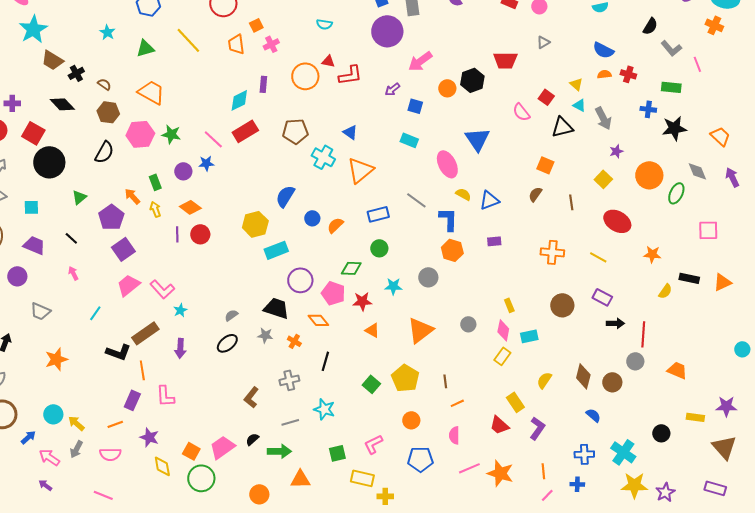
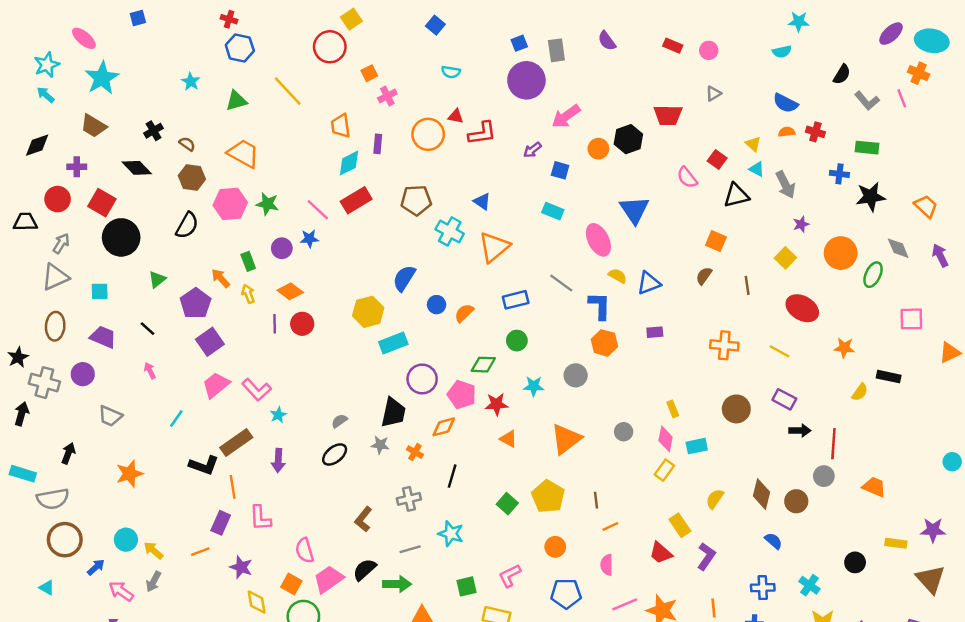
orange trapezoid: (236, 44) -> (341, 126), moved
brown trapezoid: (52, 60) -> (94, 126), moved
pink line: (697, 64) -> (902, 98), moved
orange triangle: (722, 282) -> (950, 353), moved
black trapezoid: (276, 308) -> (393, 413), turned 84
orange diamond: (318, 320) -> (444, 427), turned -65
black semicircle: (252, 439) -> (365, 570), size x1.5
cyan cross: (623, 452) -> (809, 585), size x0.7
pink semicircle: (110, 454) -> (305, 550), moved, turned 75

